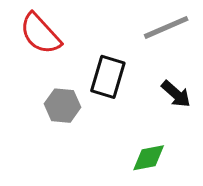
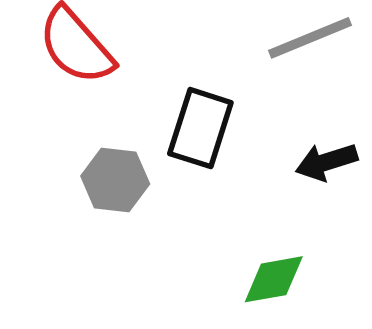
black arrow: (176, 94) -> (326, 162), turned 120

